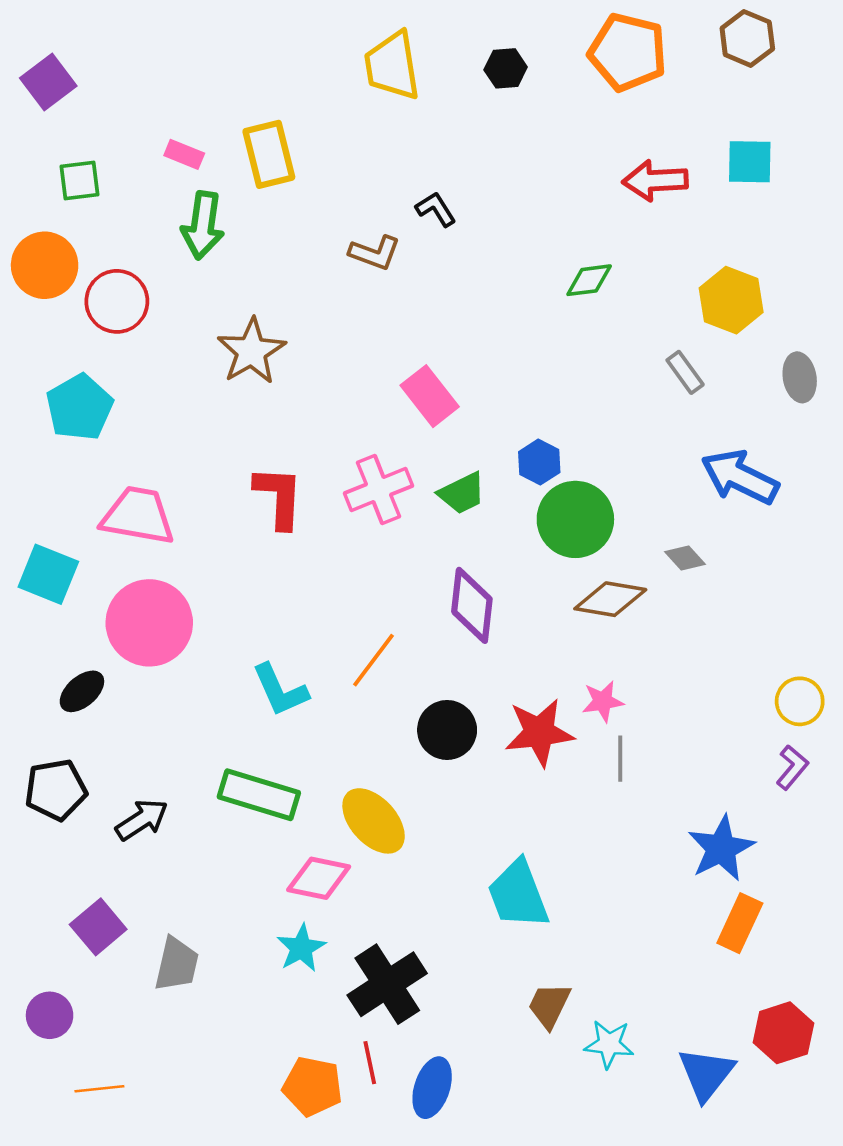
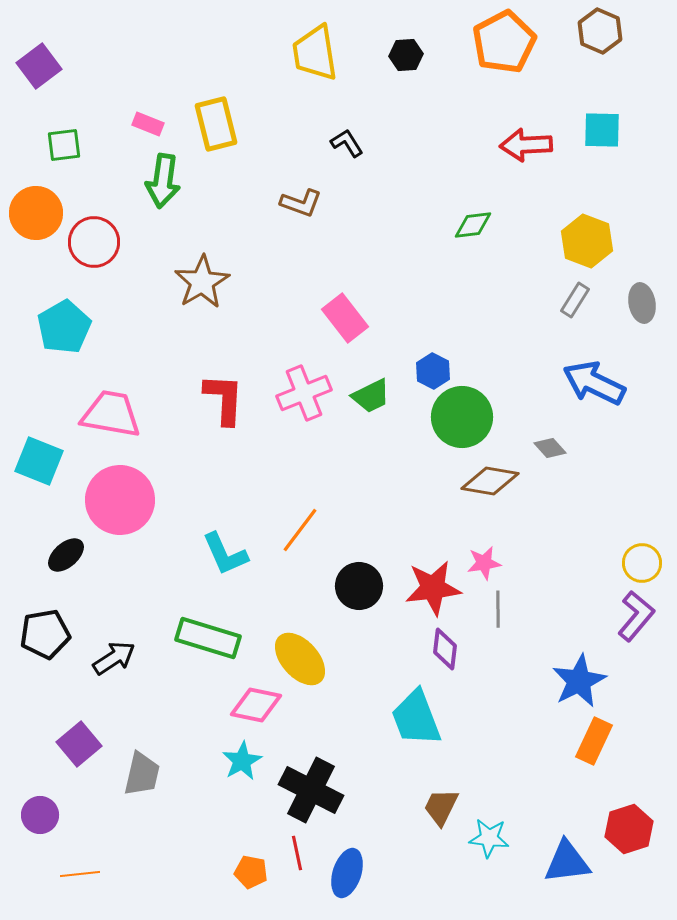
orange pentagon: (628, 52) -> (504, 42), turned 30
black L-shape: (436, 209) -> (347, 143), moved
gray rectangle: (685, 372) -> (575, 300), moved, turned 68
purple diamond: (472, 605) -> (445, 649), moved, size x0.7
purple L-shape: (792, 767) -> (636, 616), size x1.4
black cross: (387, 984) -> (311, 790), turned -30
blue triangle: (706, 1074) -> (567, 862), turned 45
orange pentagon: (312, 1086) -> (251, 872), size x0.7

